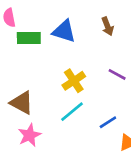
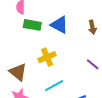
yellow cross: (74, 81) -> (47, 57), moved

